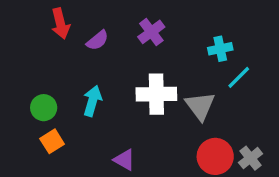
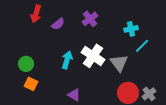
red arrow: (60, 24) -> (36, 14), turned 30
white cross: (156, 94) -> (93, 56), turned 35
cyan arrow: (92, 101) -> (67, 60), moved
orange square: (52, 141) -> (31, 84), turned -32

